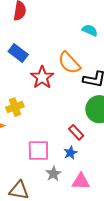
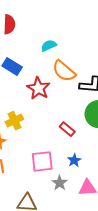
cyan semicircle: (90, 30) -> (49, 46), moved, turned -42
red rectangle: (76, 132) -> (67, 129), moved

